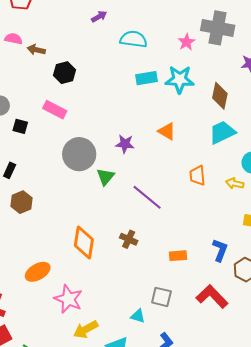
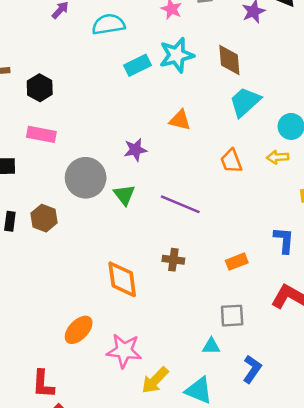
brown hexagon: (22, 202) -> (44, 218), moved

